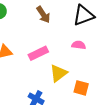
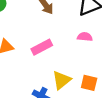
yellow triangle: (59, 73) -> (62, 80), moved

